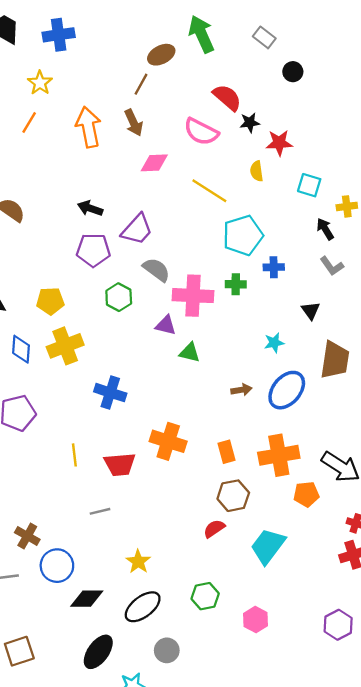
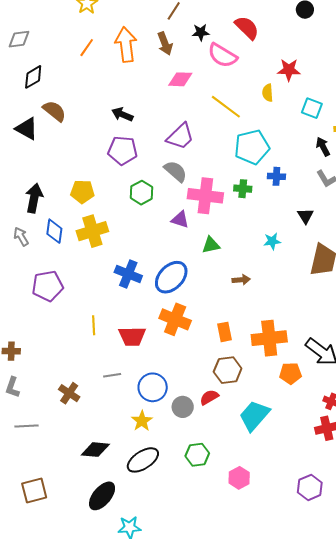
orange line: (29, 122) -> (87, 48), moved
black star: (250, 123) -> (201, 32), moved
purple trapezoid: (137, 229) -> (180, 136), moved
green triangle: (190, 353) -> (211, 245), moved, turned -30
blue ellipse: (287, 390) -> (171, 277), moved
brown cross: (27, 536) -> (69, 393), moved
blue circle: (57, 566) -> (153, 387), moved
gray circle: (167, 650) -> (183, 407), moved

